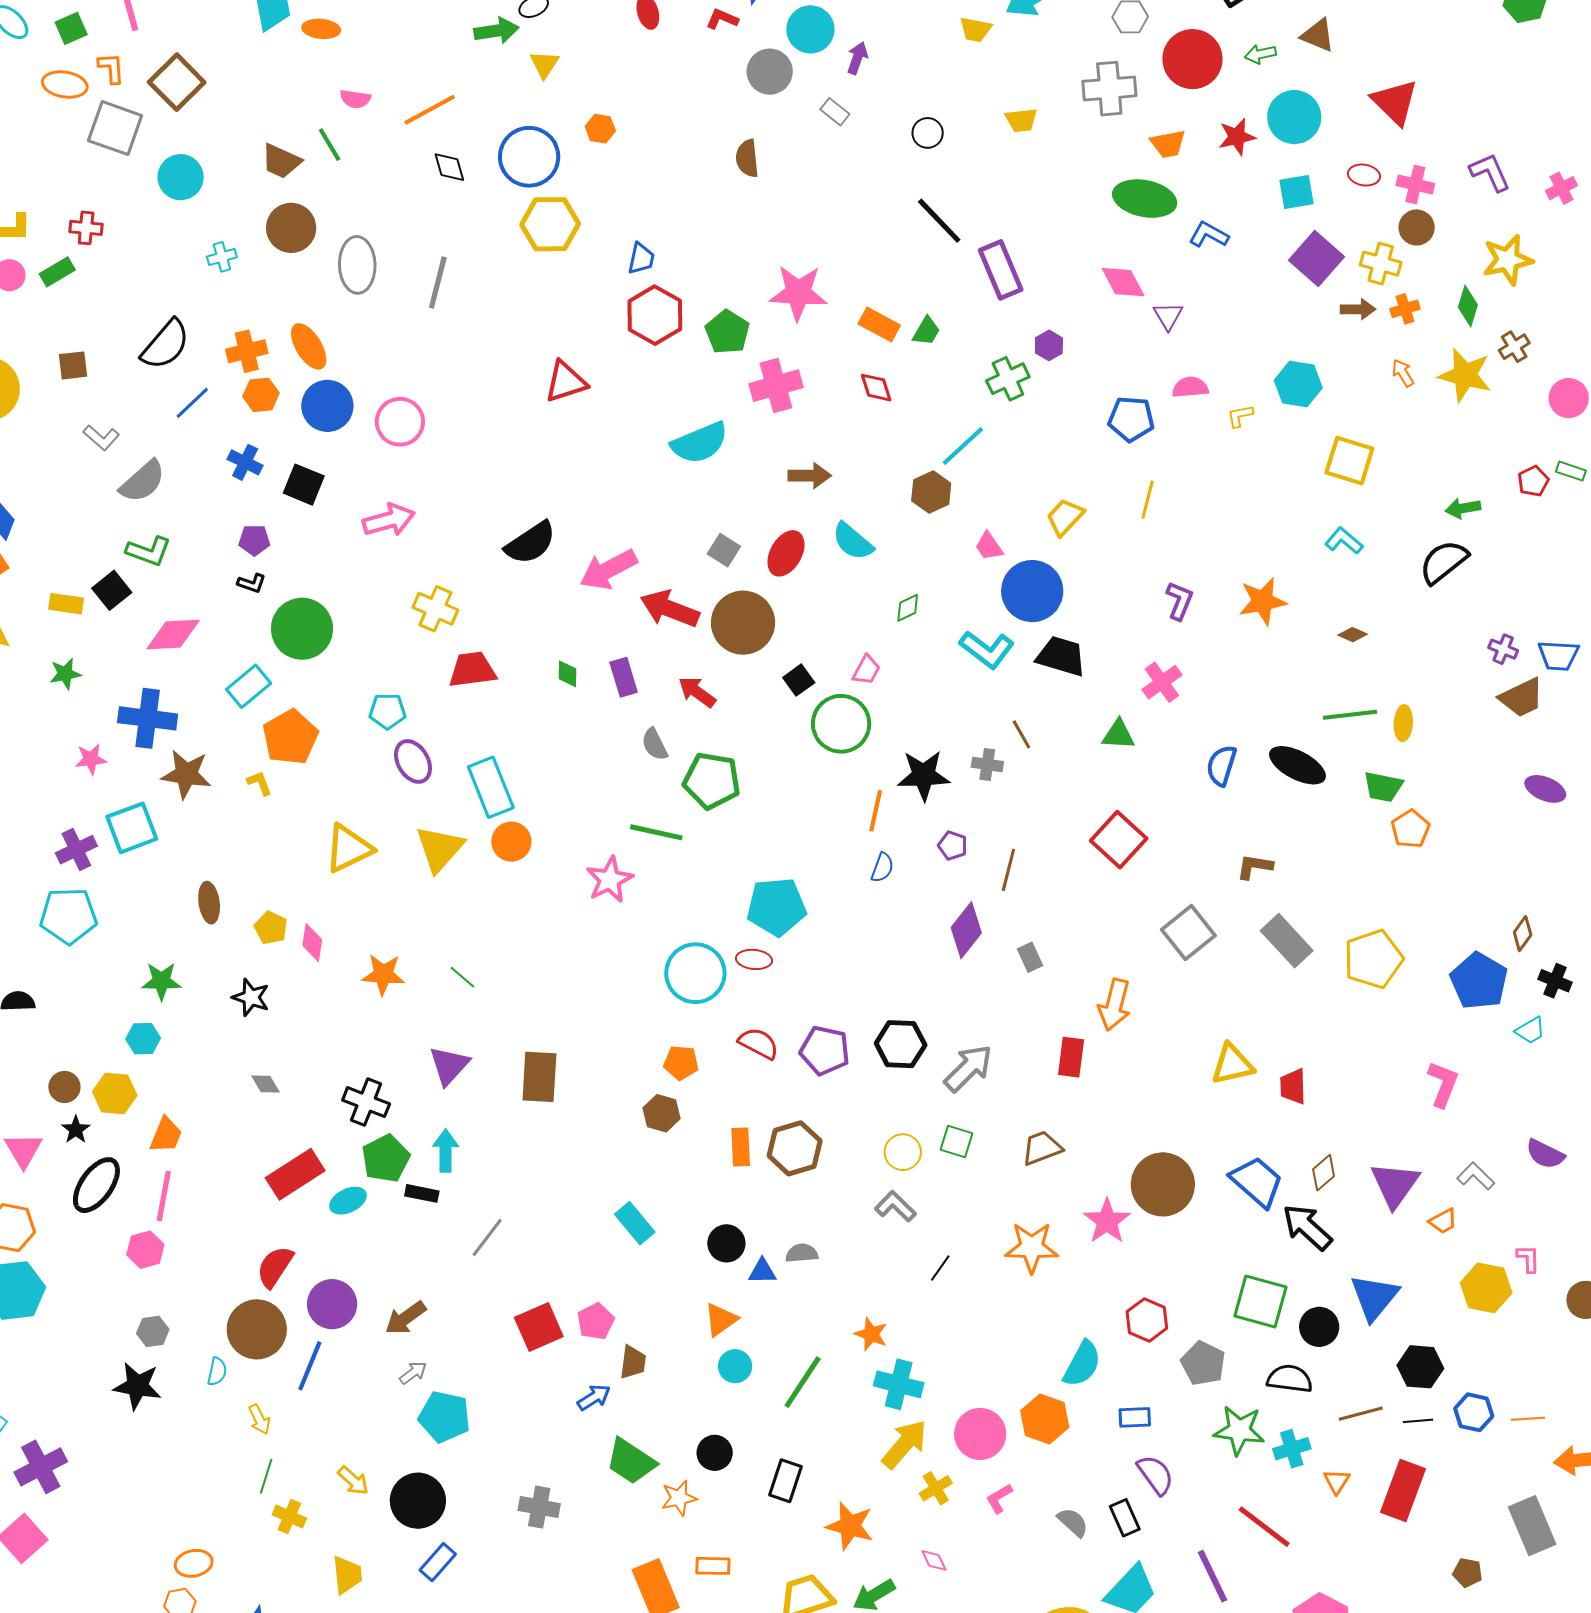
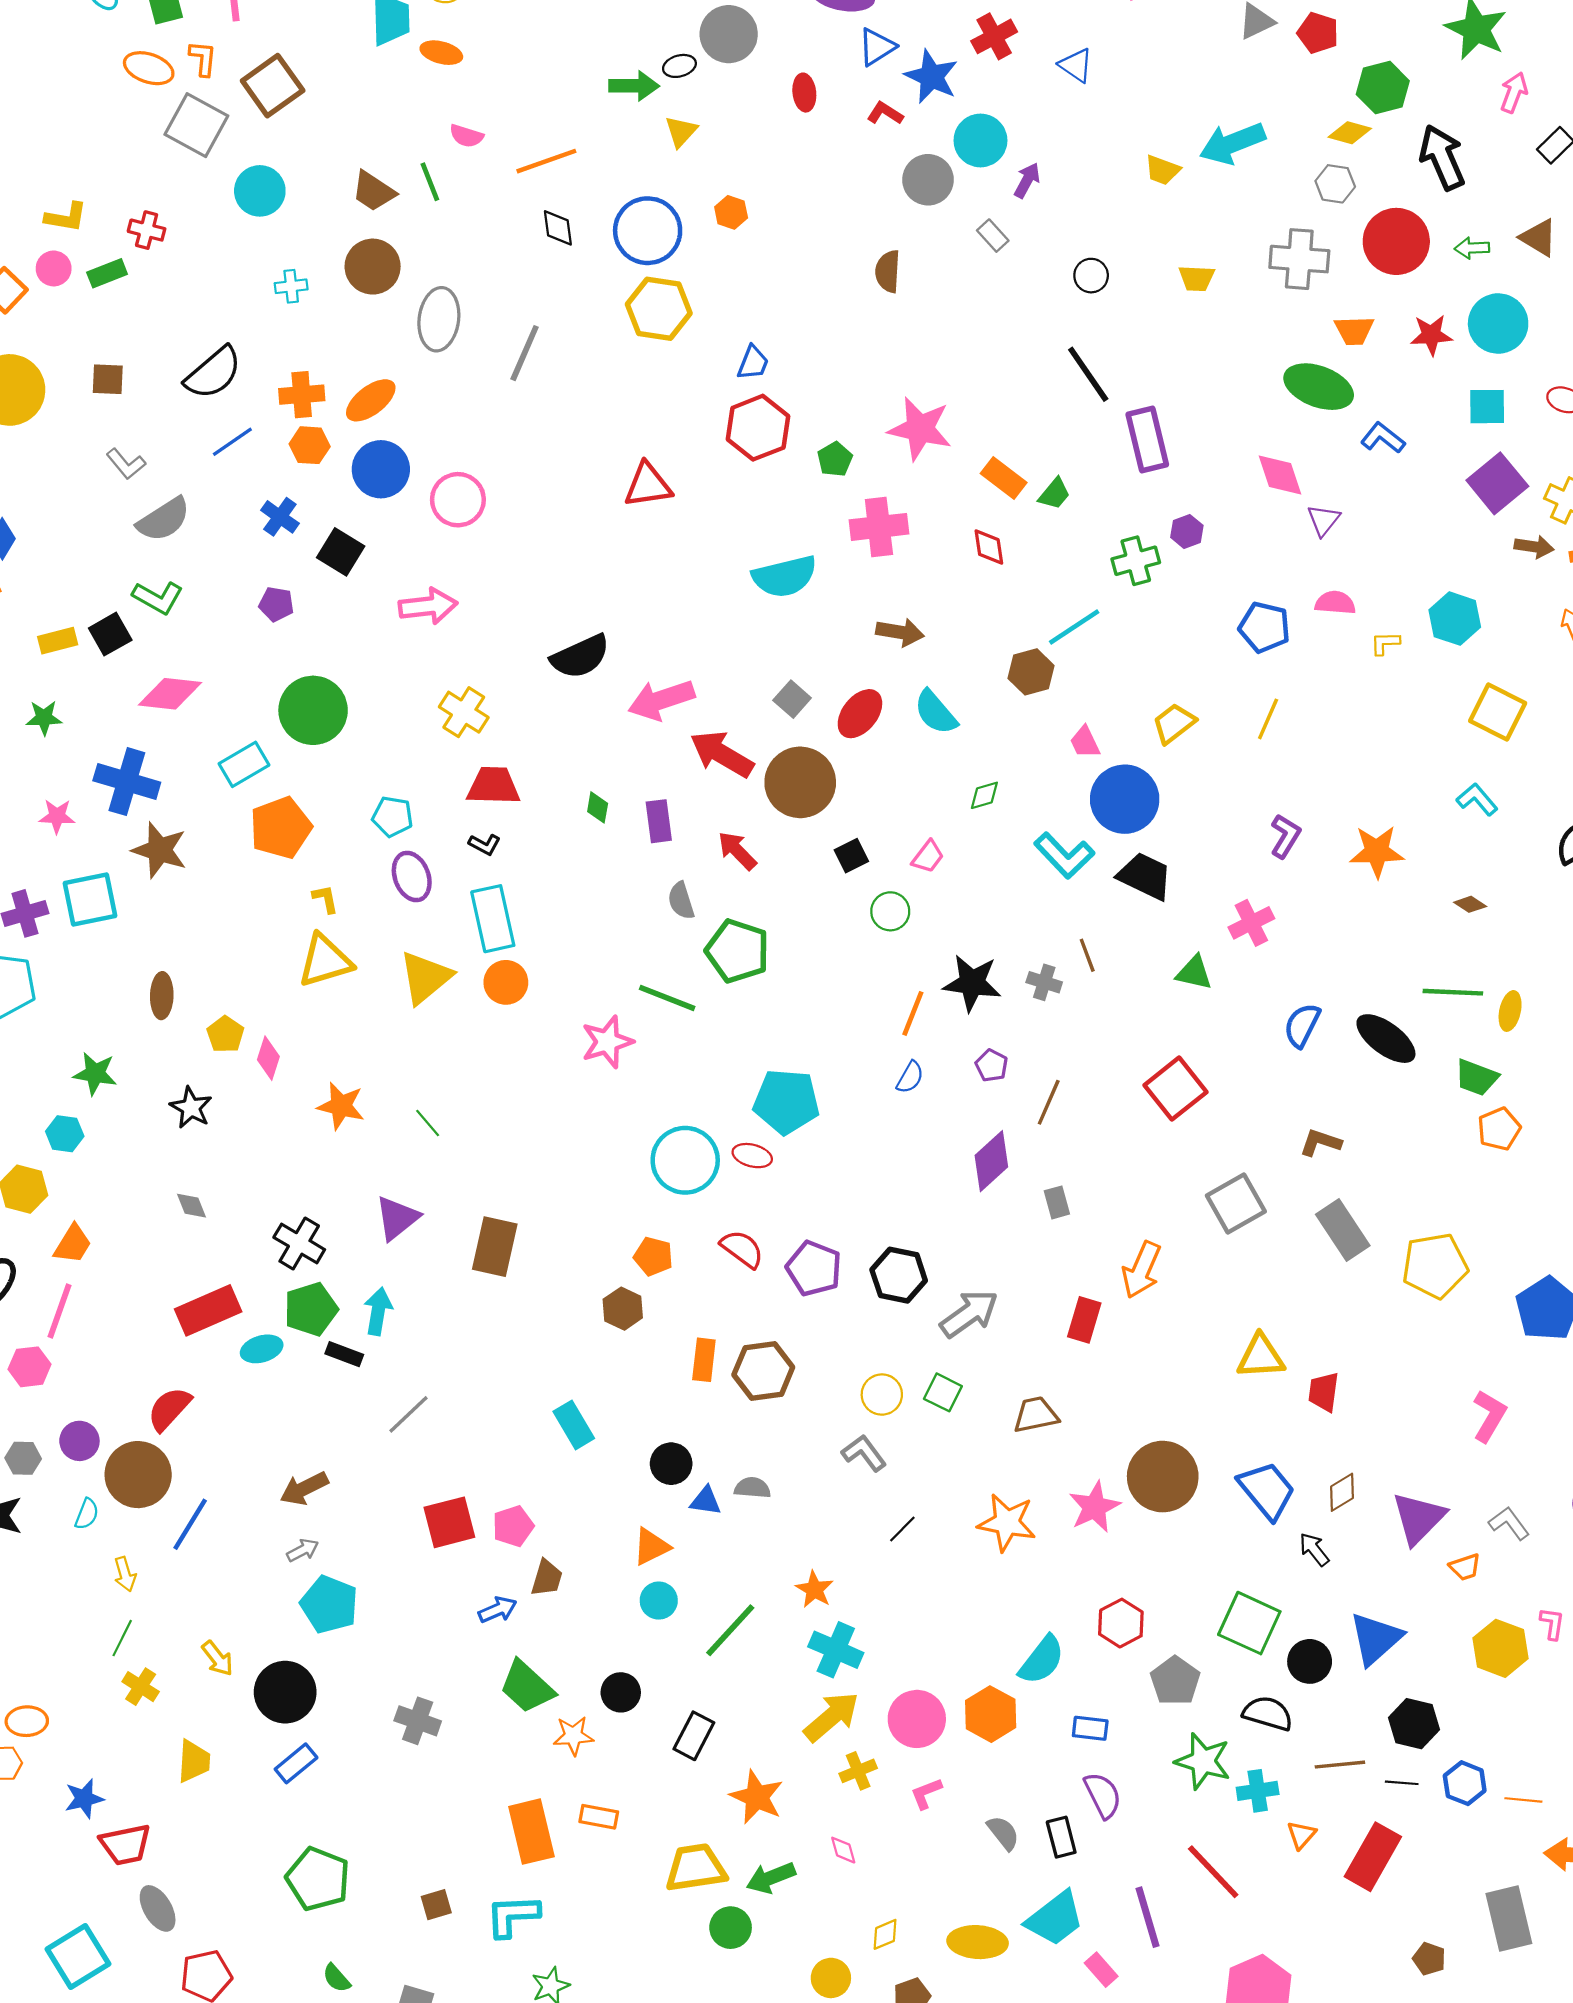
green pentagon: (727, 332) -> (835, 459), size x0.7
orange ellipse: (309, 346) -> (371, 400), turned 75
black L-shape: (252, 583) -> (485, 844), moved
yellow rectangle: (66, 604) -> (58, 641), turned -32
green circle: (841, 724) -> (890, 911), size x0.6
yellow L-shape: (260, 783) -> (325, 899), moved
black arrow: (1307, 1227) -> (1314, 1549), size x0.6
purple circle: (332, 1304) -> (79, 1441), moved, size x0.7

